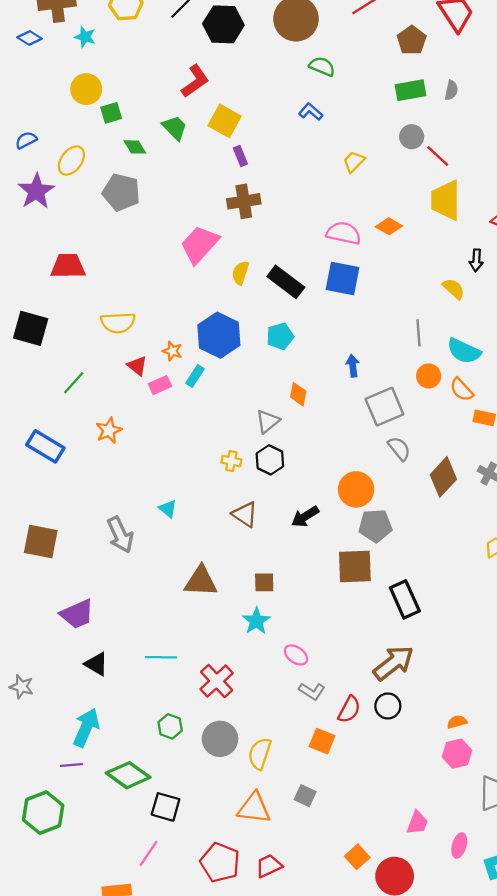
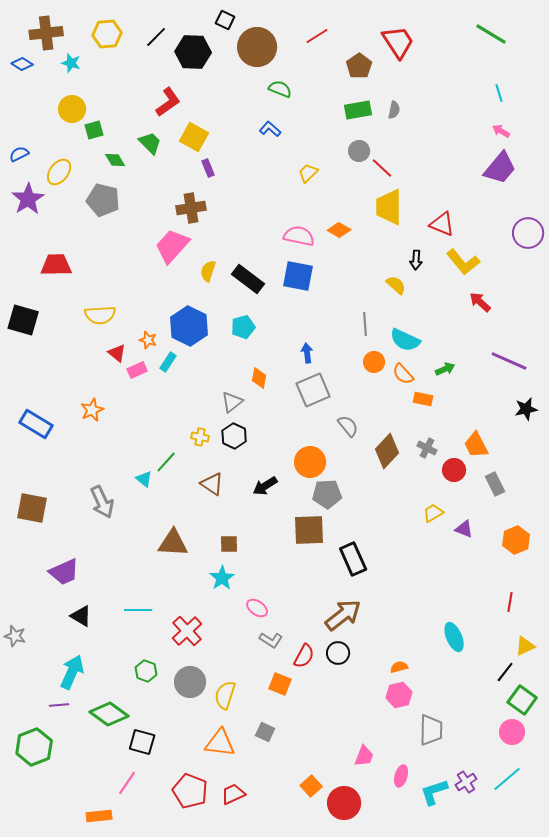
brown cross: (244, 201) -> (191, 208), moved
green line: (74, 383) -> (166, 462), moved
gray square: (384, 407) -> (313, 390), moved

